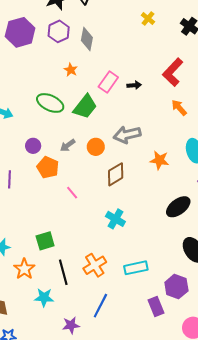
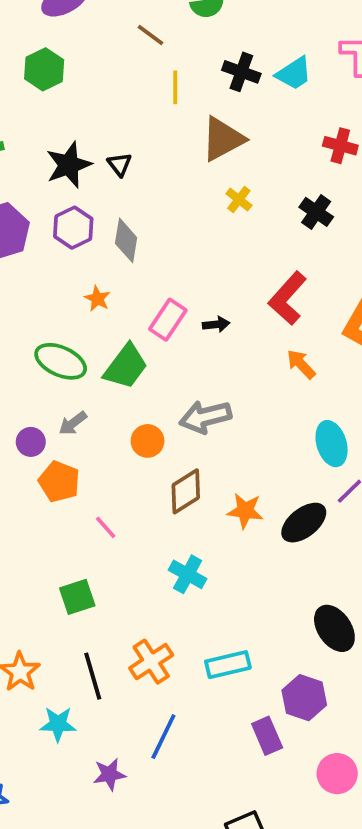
gray arrow: (68, 145) -> (73, 423), moved
orange star: (159, 160) -> (245, 511), moved
black ellipse: (178, 207) -> (304, 523), moved
green square: (45, 241) -> (77, 597), moved

